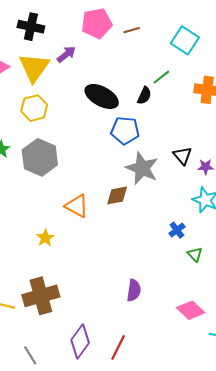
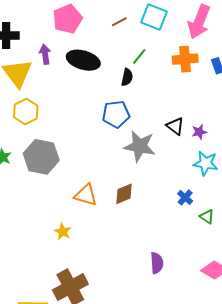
brown line: (132, 30) -> (119, 22), moved
purple arrow: (66, 54) -> (45, 54), turned -48
black ellipse: (102, 96) -> (83, 60), moved
brown diamond: (117, 195) -> (124, 194), moved

